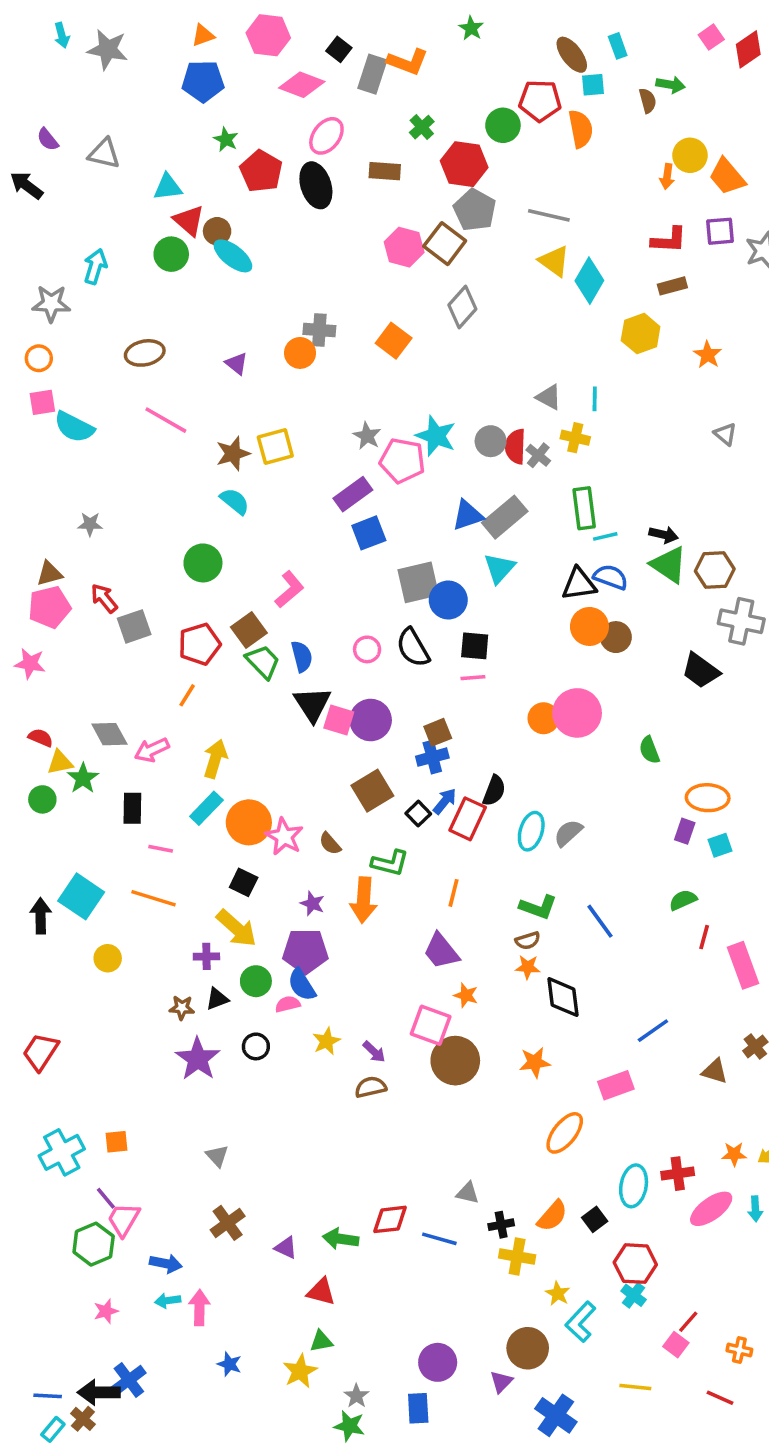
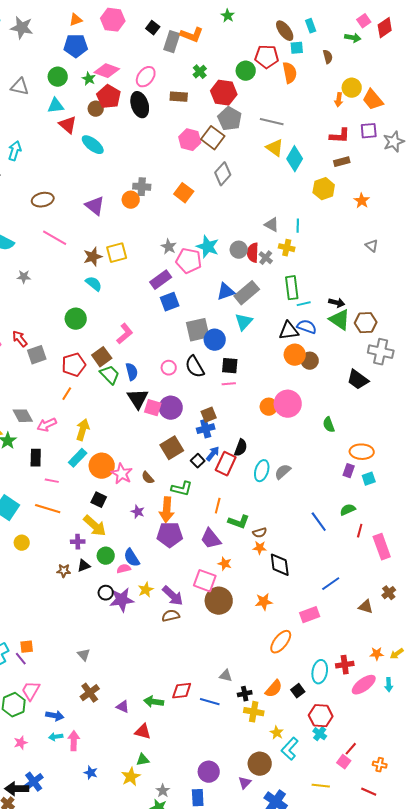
pink diamond: (302, 85) -> (107, 71), moved
green arrow: (671, 85) -> (353, 38), moved
brown circle: (217, 231) -> (96, 109), moved
green circle: (171, 254) -> (58, 77), moved
purple triangle: (236, 364) -> (95, 206), size x1.5
gray star: (90, 524) -> (24, 277), moved
green L-shape: (538, 907) -> (239, 522), moved
blue line: (600, 921) -> (319, 522), moved
purple pentagon: (305, 951) -> (170, 535), moved
purple arrow: (374, 1052) -> (173, 596), size x1.6
purple star: (198, 1059) -> (122, 600), moved, turned 30
purple line: (106, 1198) -> (21, 659), moved

